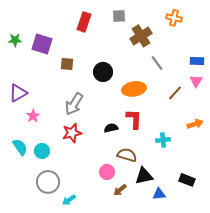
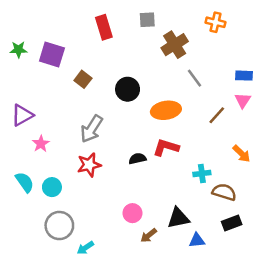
red rectangle: (84, 22) -> (104, 27), turned -36
brown square: (67, 64) -> (83, 79), turned 32
red L-shape: (134, 119) -> (166, 147), turned -75
orange arrow: (195, 124) -> (242, 154), turned 63
brown semicircle: (127, 155) -> (224, 192), moved
black rectangle: (187, 180) -> (232, 223), turned -42

